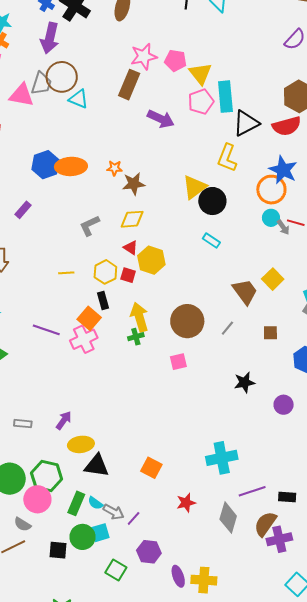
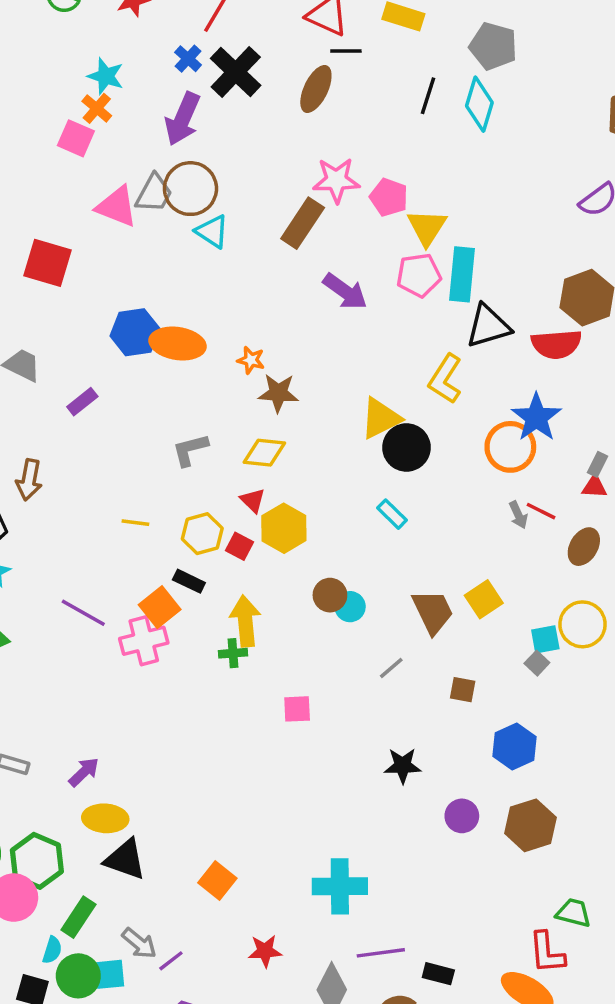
cyan circle: (271, 218) -> (350, 607), moved
black rectangle: (103, 301) -> (189, 581), turned -60
brown circle: (187, 321) -> (330, 595), moved, size x0.6
cyan semicircle: (95, 503) -> (52, 950), moved, turned -119

